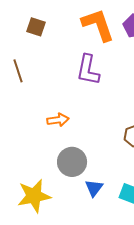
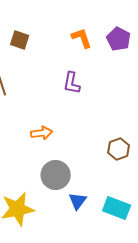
orange L-shape: (98, 25) -> (82, 38), size x0.6
purple L-shape: (88, 70) -> (72, 83), size x0.7

